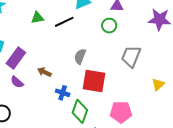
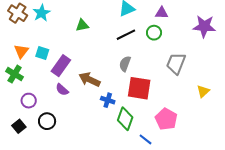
black line: (64, 22) -> (126, 35), moved
brown arrow: (44, 72) -> (89, 80), size x1.5
pink pentagon: (121, 112) -> (166, 119), turned 30

